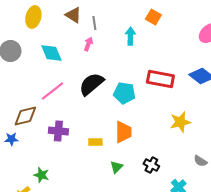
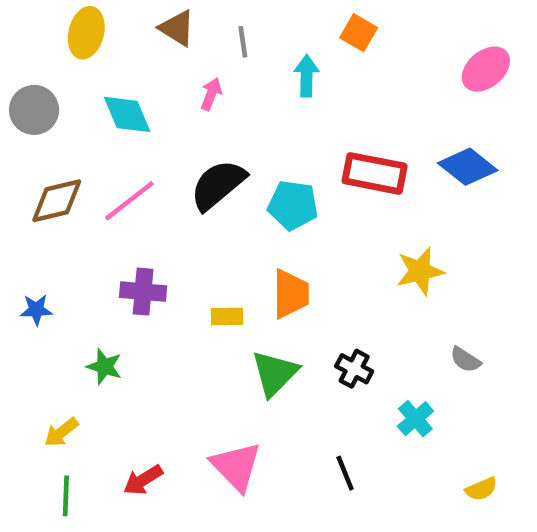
gray line: (94, 23) -> (243, 42), moved
brown diamond: (25, 116) -> (57, 201), moved
green triangle: (116, 167) -> (275, 373), size x1.6
green star: (41, 175) -> (104, 366), moved

